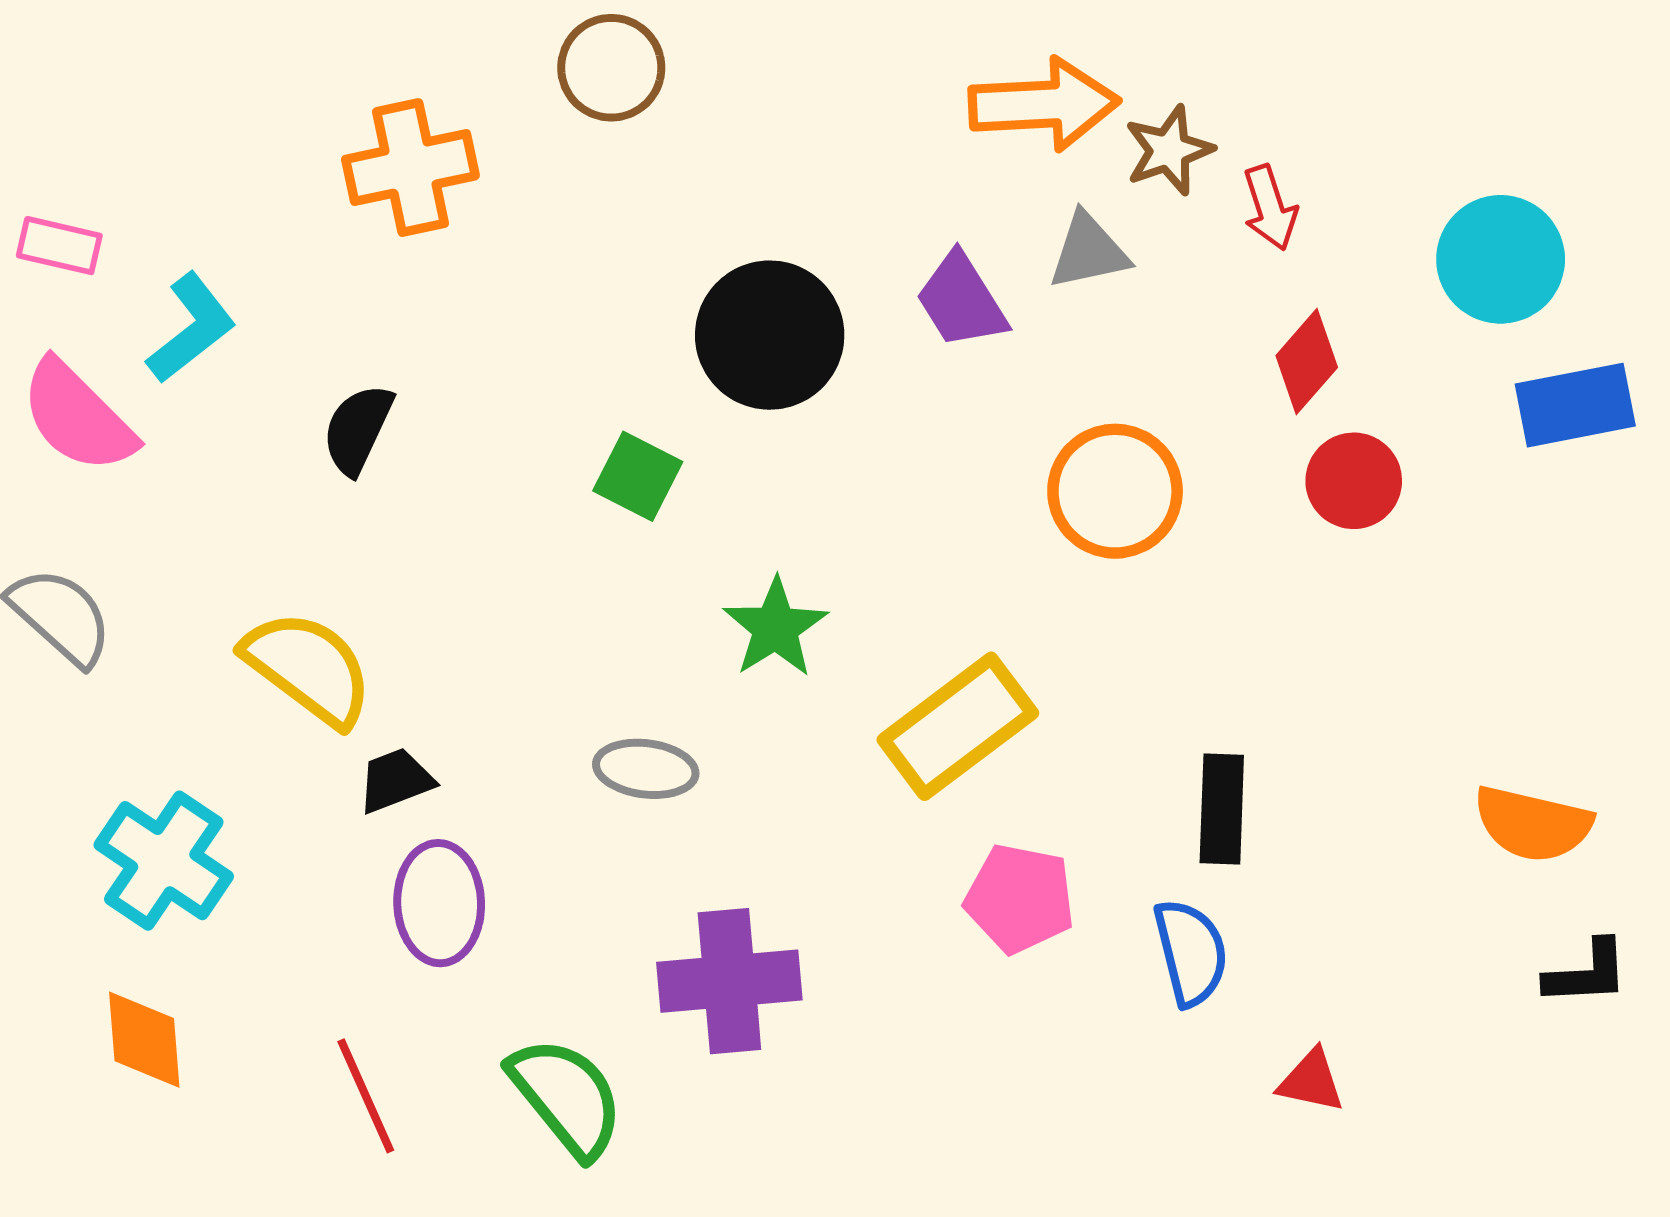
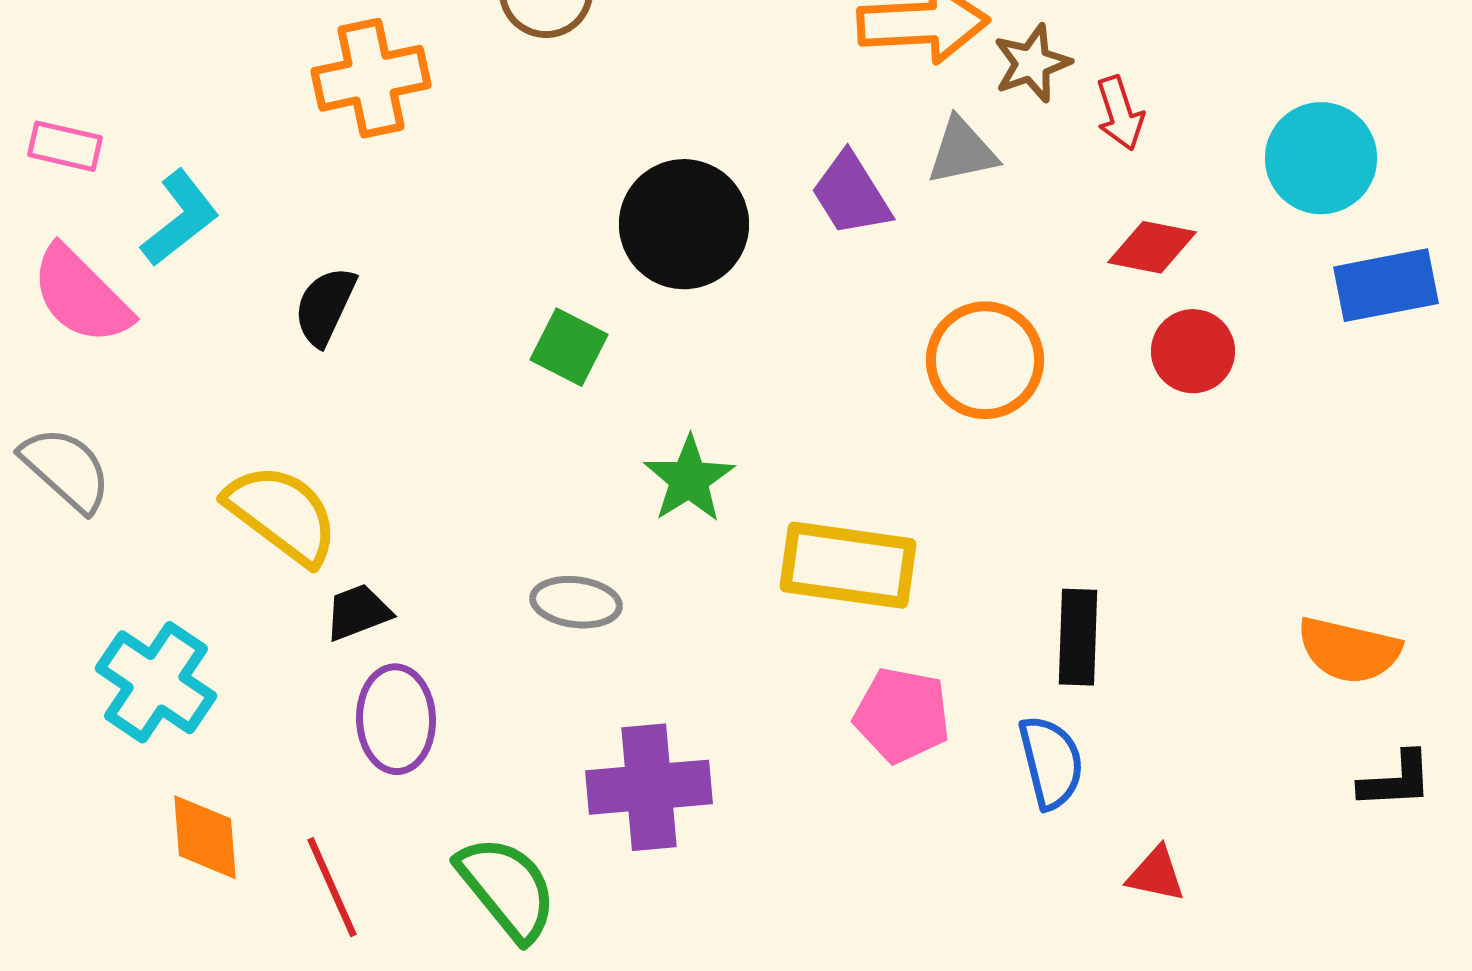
red diamond: (1307, 361) -> (1152, 247), turned 60
yellow rectangle: (958, 726) -> (848, 565), turned 45
orange diamond: (144, 1040) -> (205, 837), moved

